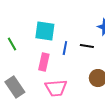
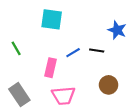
cyan square: (45, 31) -> (52, 19), moved
blue line: (65, 48) -> (73, 53), turned 48

